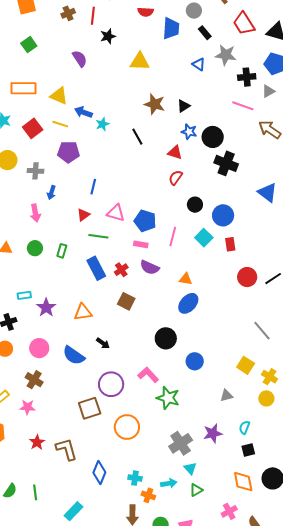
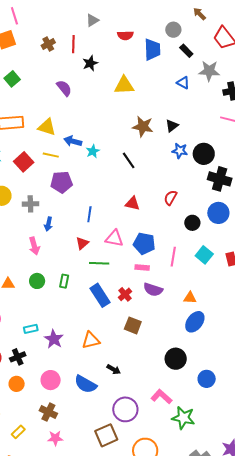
red triangle: (175, 152) -> (132, 203), moved
blue circle: (223, 215) -> (218, 213), moved
pink star: (27, 407) -> (55, 438), moved

